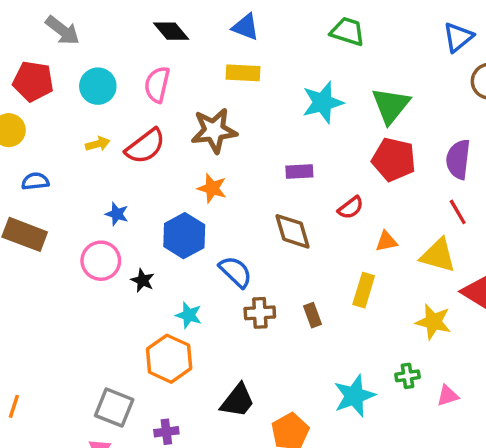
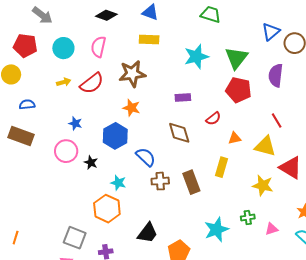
black diamond: (171, 31) -> (106, 15), turned -30
blue triangle: (458, 37) -> (271, 32), moved
purple semicircle: (458, 159) -> (276, 75), moved
brown rectangle: (312, 315) -> (191, 182), size x1.6

